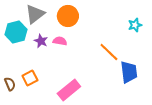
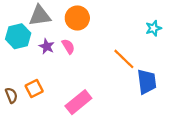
gray triangle: (35, 14) -> (40, 16), turned 30
pink semicircle: (60, 41) -> (68, 46), turned 48

